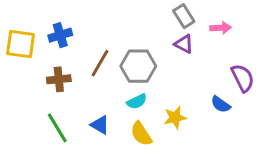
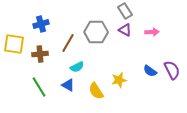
pink arrow: (221, 28) -> (152, 32), moved
yellow square: (21, 44) -> (14, 44), moved
gray hexagon: (138, 66) -> (96, 32), moved
purple semicircle: (243, 78) -> (172, 70), moved
cyan semicircle: (137, 101) -> (77, 67), moved

